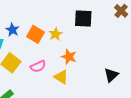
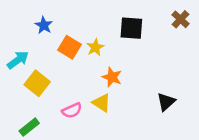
blue star: (12, 30) -> (44, 25), moved
pink semicircle: (38, 66) -> (72, 110), moved

